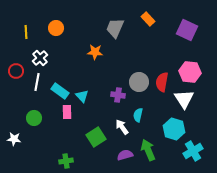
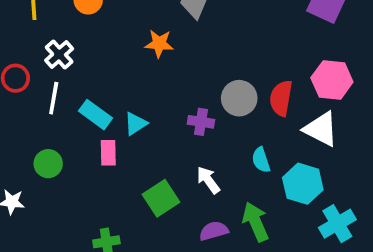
cyan triangle: (82, 96) -> (135, 124), turned 40
white triangle: (184, 99) -> (321, 129), turned -30
cyan semicircle: (138, 115) -> (261, 160), moved, turned -32

